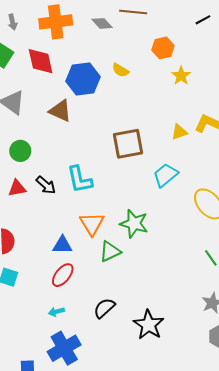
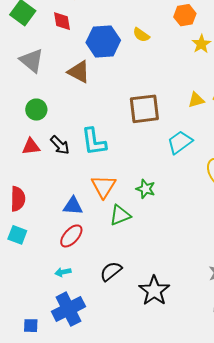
red diamond: (41, 61) -> (62, 21), size x0.7
green star: (134, 224) -> (146, 189), size x0.7

